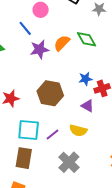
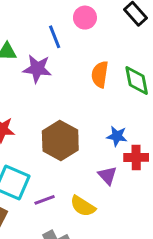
orange semicircle: (62, 43) -> (100, 74), turned -54
purple star: (39, 49) -> (37, 69), moved

